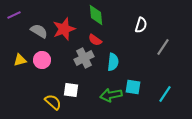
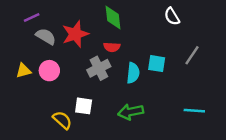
purple line: (14, 15) -> (32, 18), moved
white semicircle: (141, 25) -> (172, 16), moved, turned 133
red semicircle: (95, 40) -> (112, 47), turned -32
cyan square: (133, 87) -> (157, 64), moved
cyan line: (165, 94) -> (194, 111), turned 60

